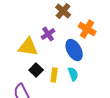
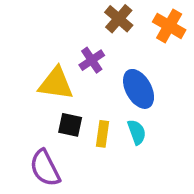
orange cross: (87, 29) -> (169, 26), moved
black square: (36, 70) -> (70, 125), turned -32

